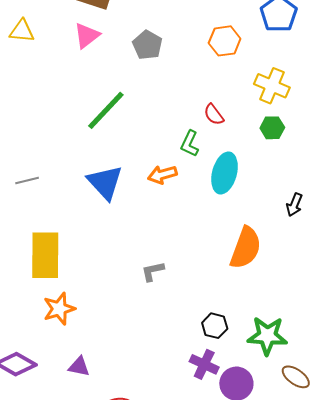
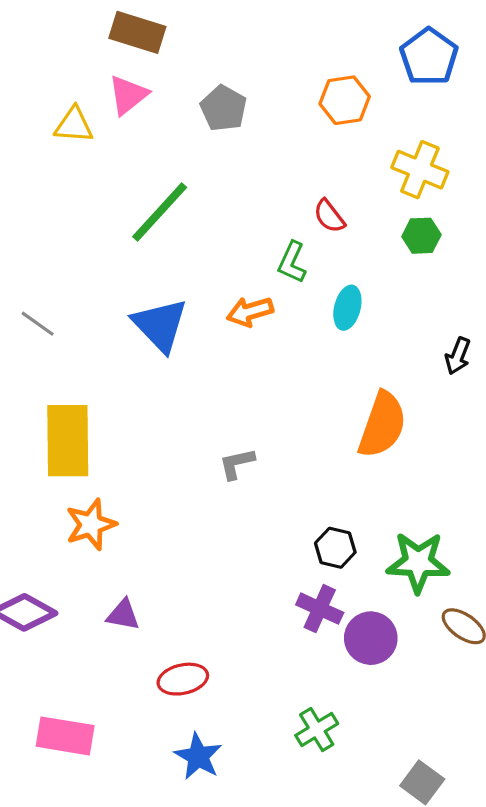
yellow triangle: (22, 31) -> (74, 125), moved
cyan ellipse: (225, 173) -> (347, 308), size x0.7
gray line: (27, 180) -> (38, 324), turned 50

